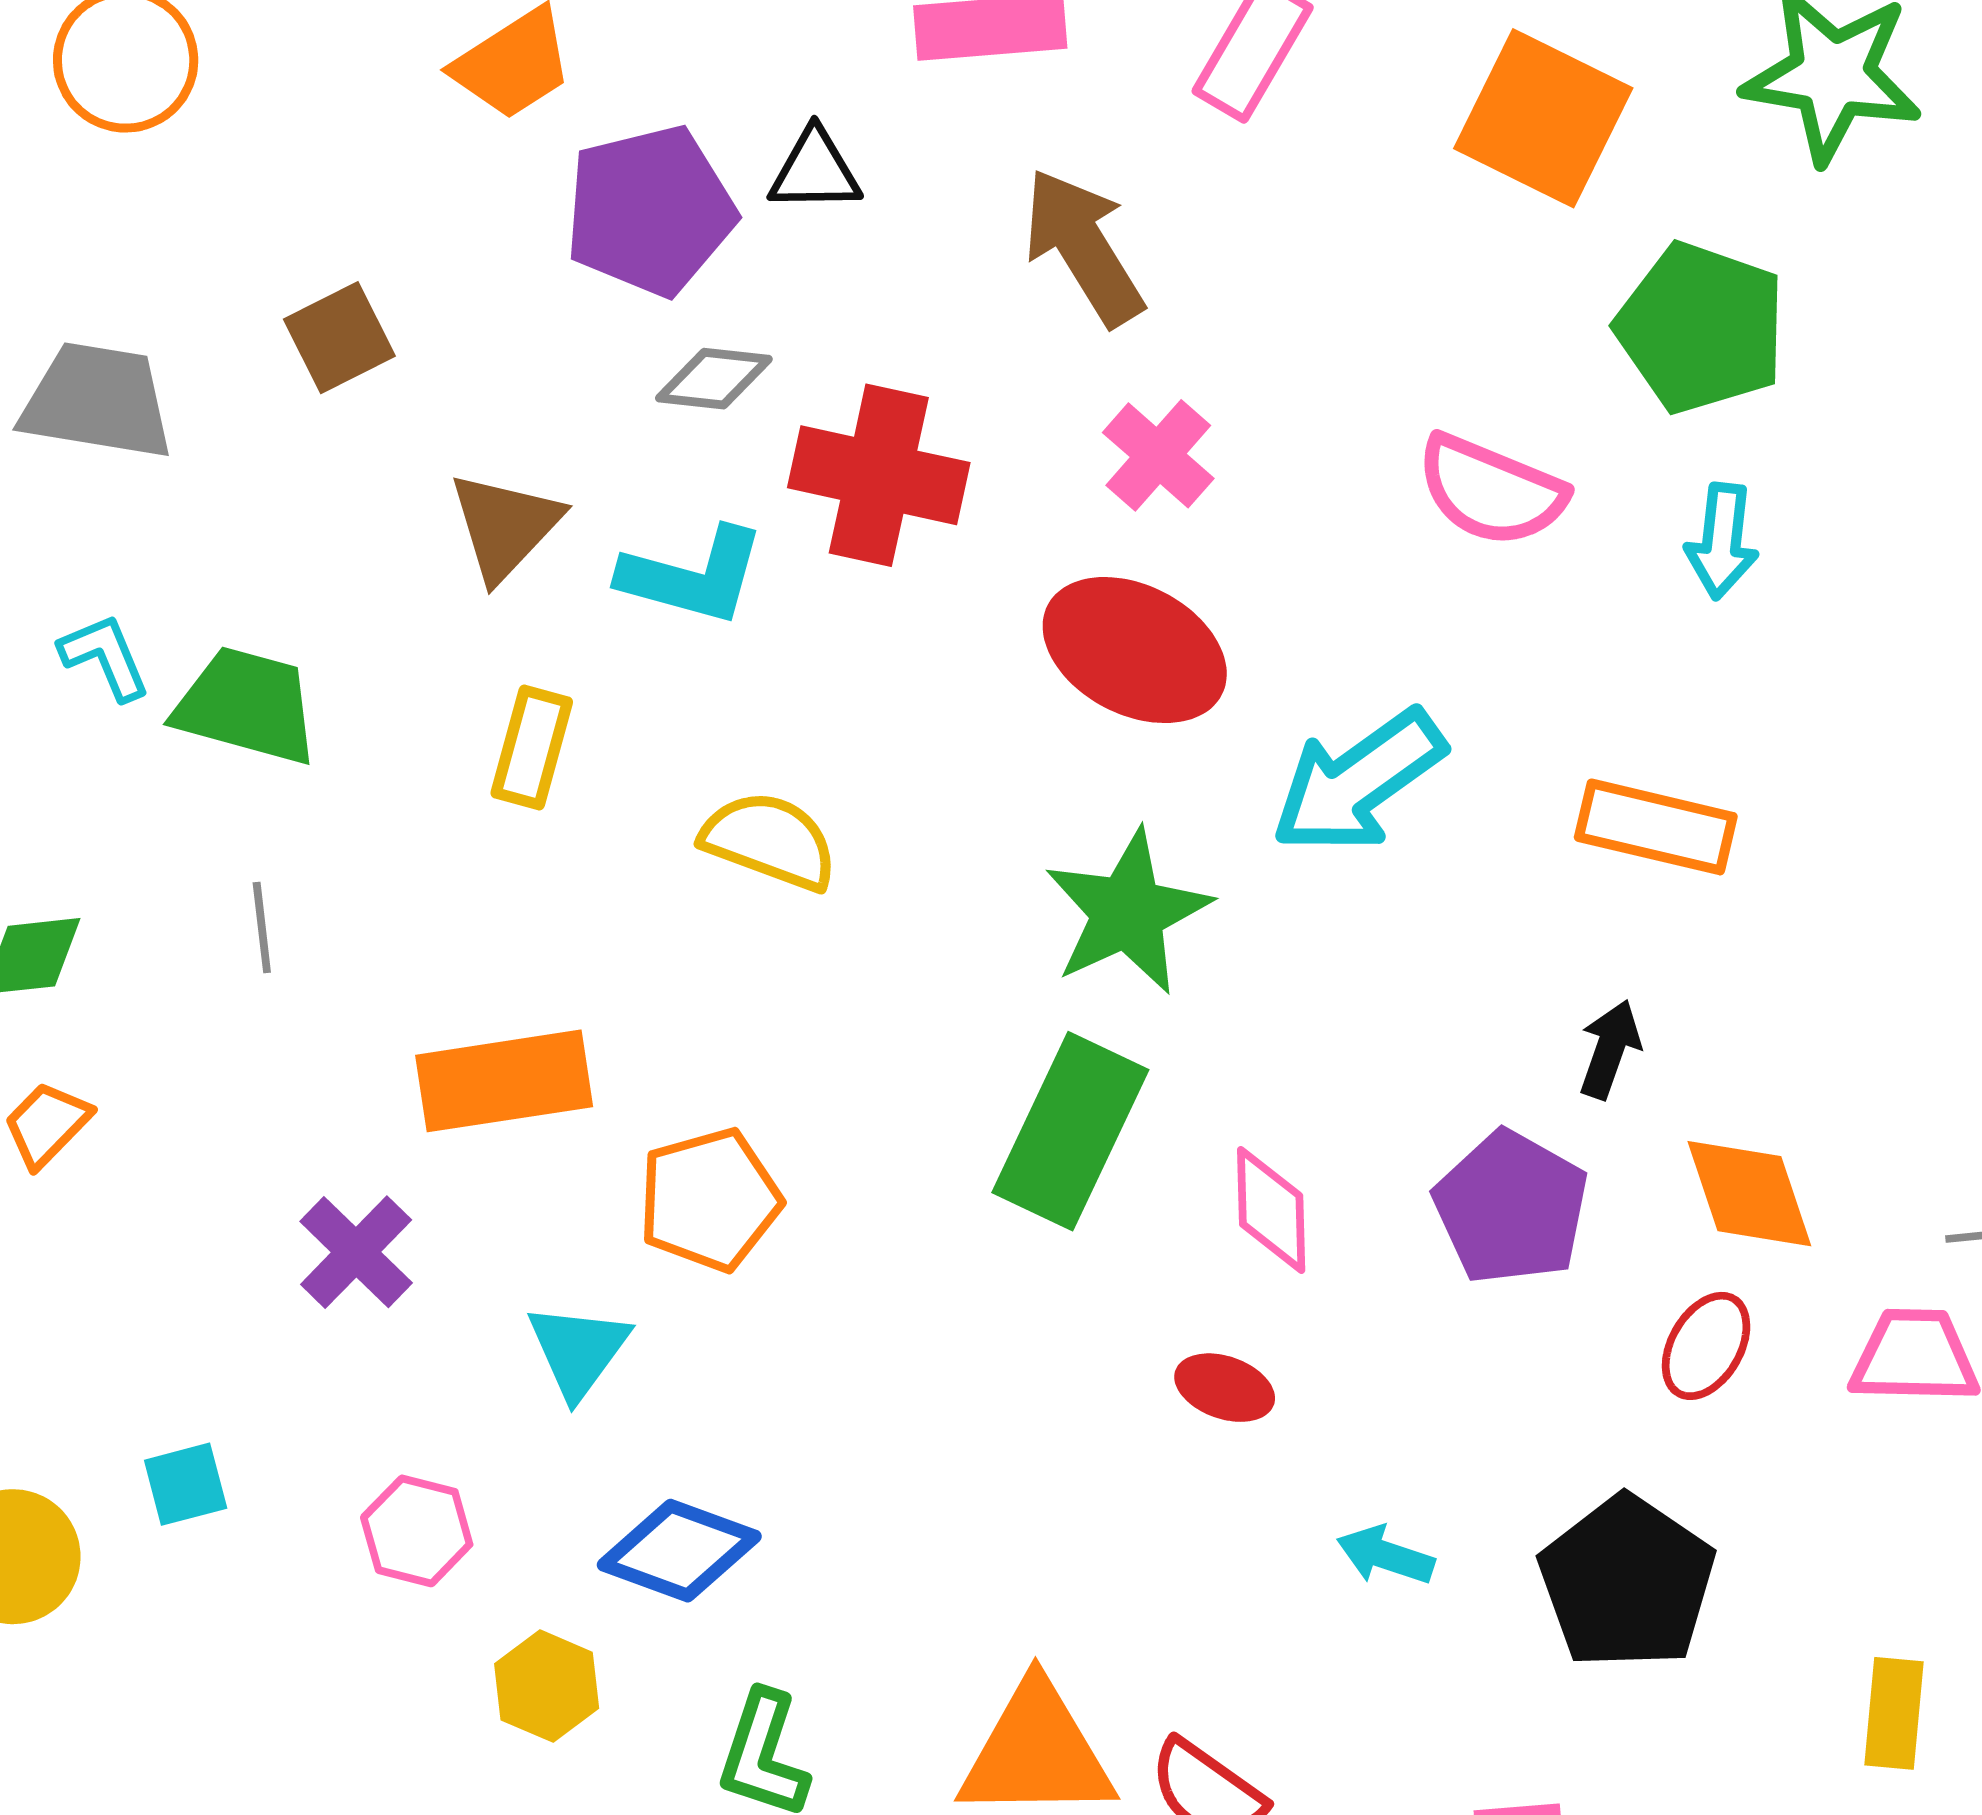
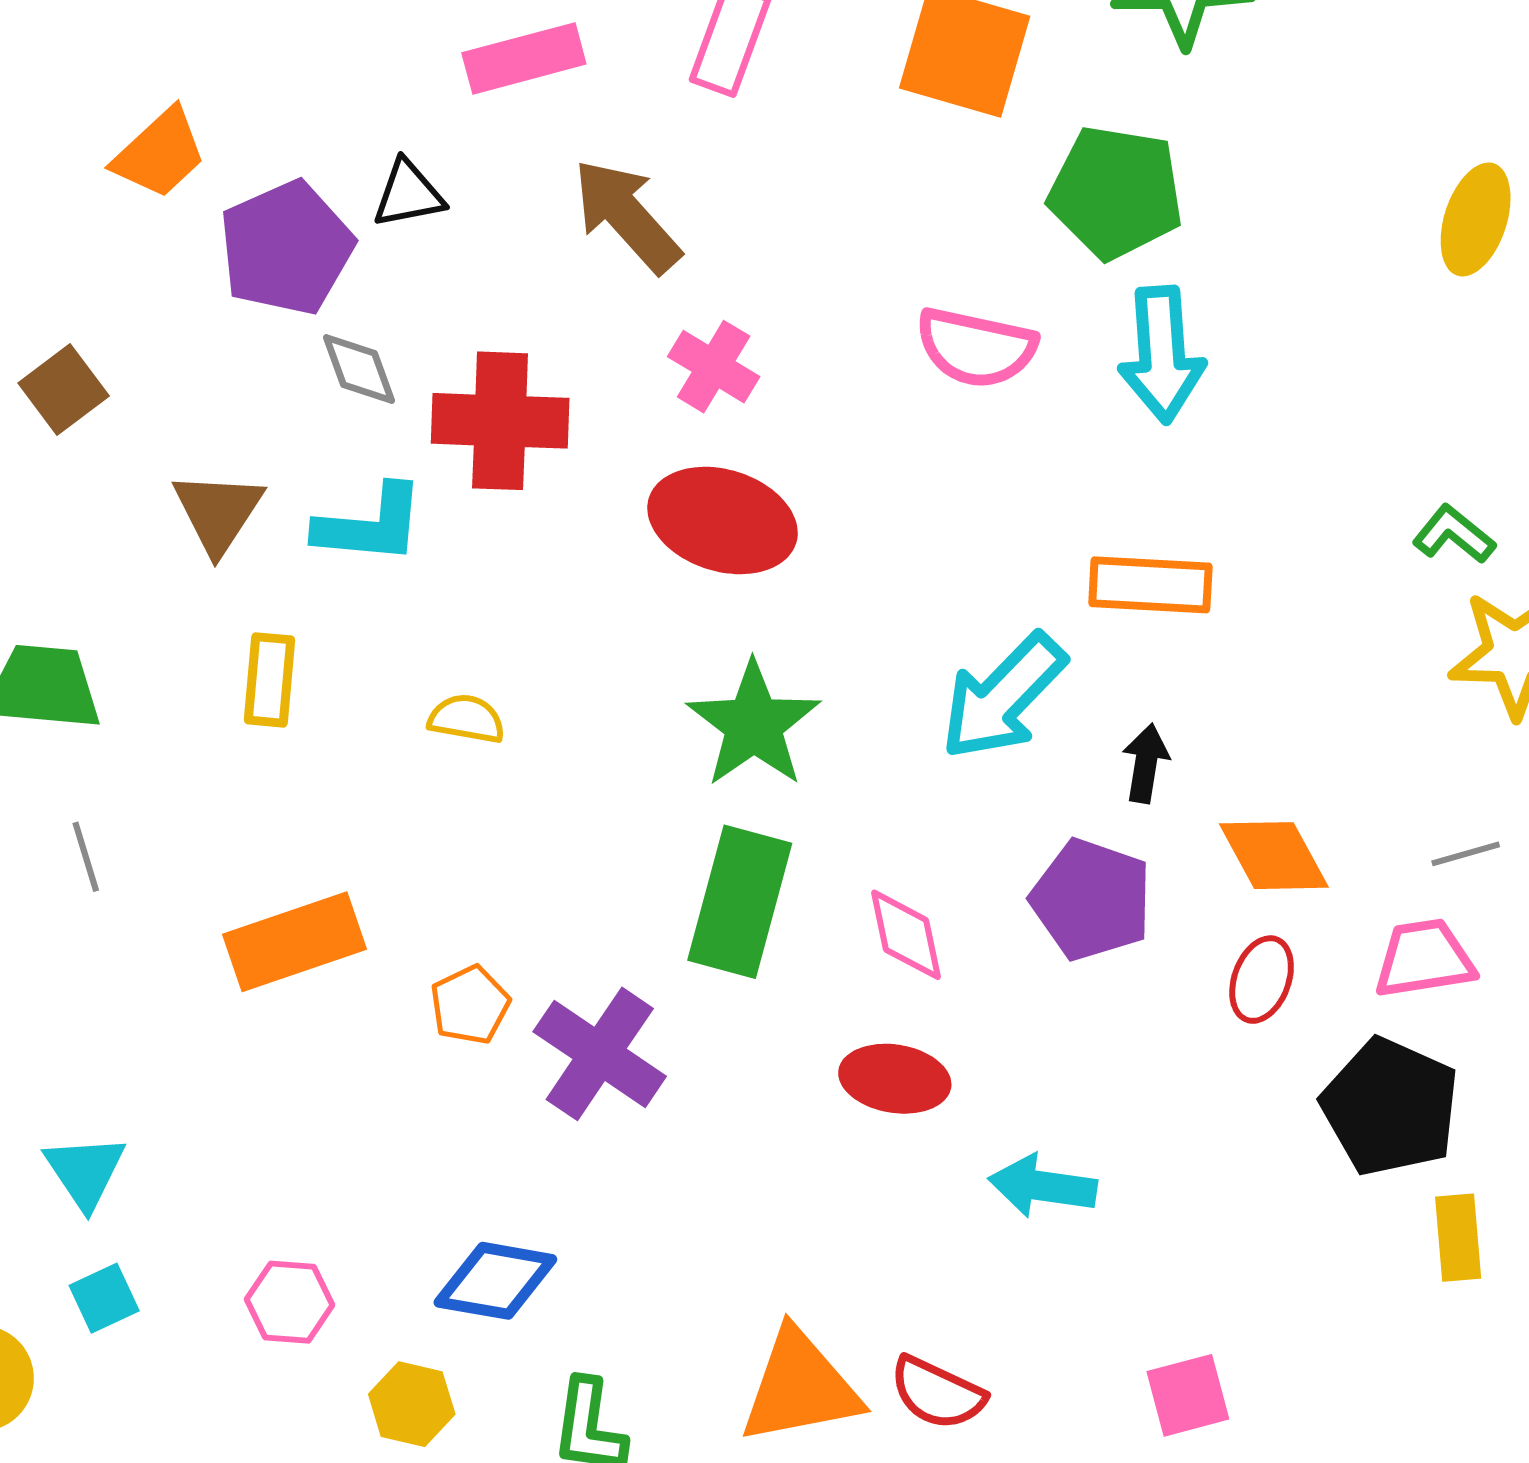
gray diamond: (714, 379) -> (359, 369), turned 74
cyan arrow: (1722, 541) -> (1162, 354), size x1.5
cyan arrow: (1358, 782) -> (1003, 697), moved
yellow semicircle: (770, 841) -> (467, 719), size x0.7
orange pentagon: (709, 1200) -> (470, 1005), size x0.7
purple cross: (356, 1252) -> (600, 1054), moved, size x1.4
cyan triangle: (578, 1350) -> (85, 1171), moved
red ellipse: (1225, 1388) -> (895, 1079), size x1.4
cyan arrow: (1385, 1555) -> (1043, 1186), size x1.4
black pentagon: (1627, 1582) -> (1390, 1107), moved

